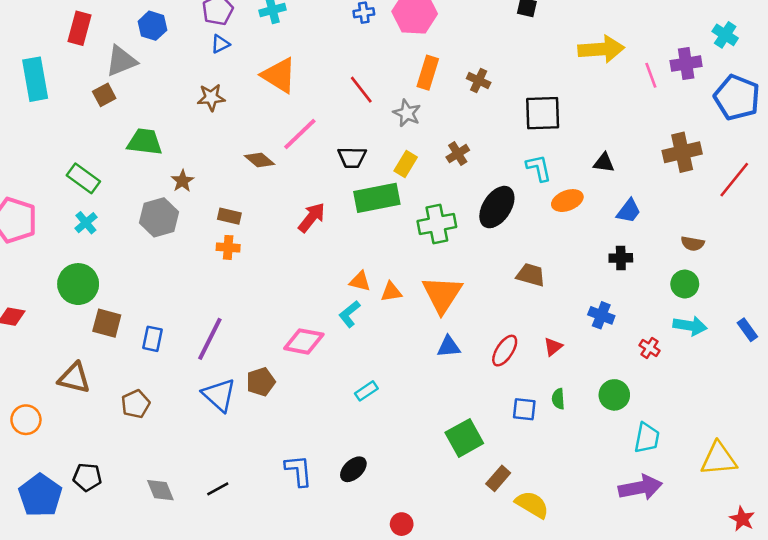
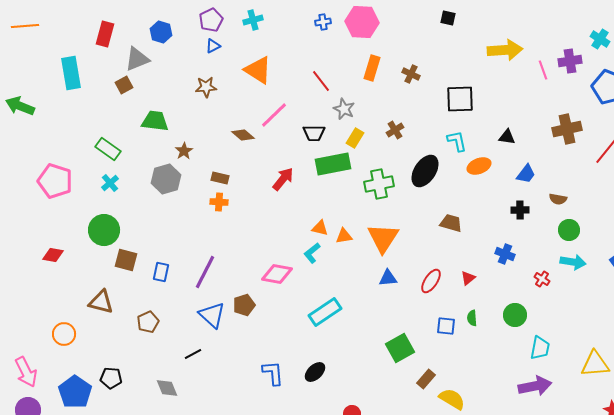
gray star: (407, 113) -> (344, 109), moved
brown semicircle: (693, 244) -> (558, 199), moved
cyan rectangle: (366, 391) -> (325, 312), size x1.8
black line: (218, 489) -> (193, 354), moved

